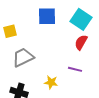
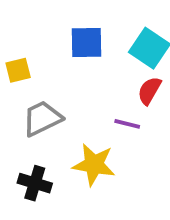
purple line: (75, 69) -> (127, 124), moved
yellow star: (51, 82) -> (94, 165), size x1.6

